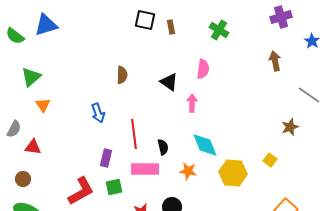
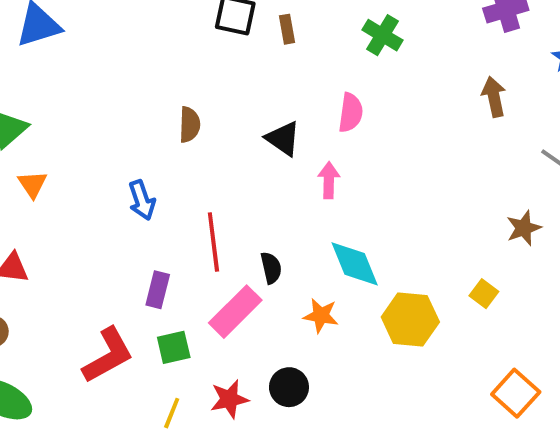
pink rectangle: (145, 169) -> (235, 312), turned -44

